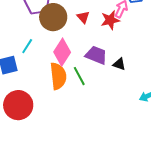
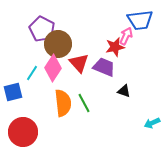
red triangle: (83, 17) -> (79, 63), moved, size x1.5
pink diamond: (62, 52) -> (53, 68), moved
purple trapezoid: (96, 55) -> (104, 67), moved

